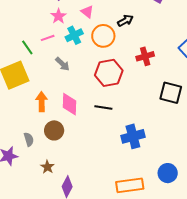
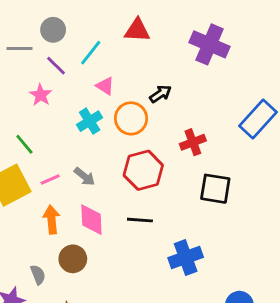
pink star: (58, 16) -> (41, 95), moved
pink line: (48, 38) -> (50, 180), moved
gray arrow: (62, 64) -> (85, 177), moved
black square: (171, 93) -> (215, 189), moved

